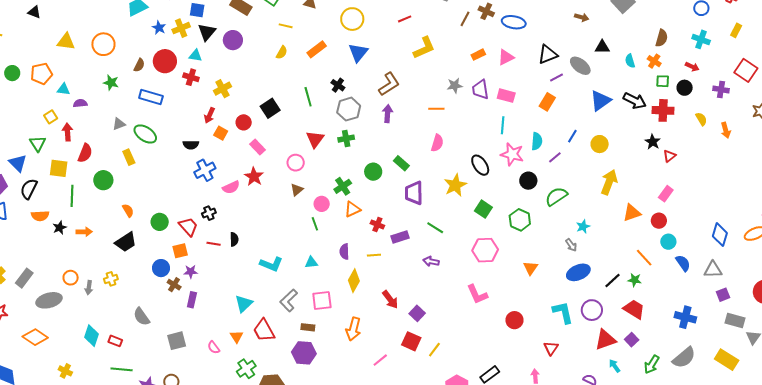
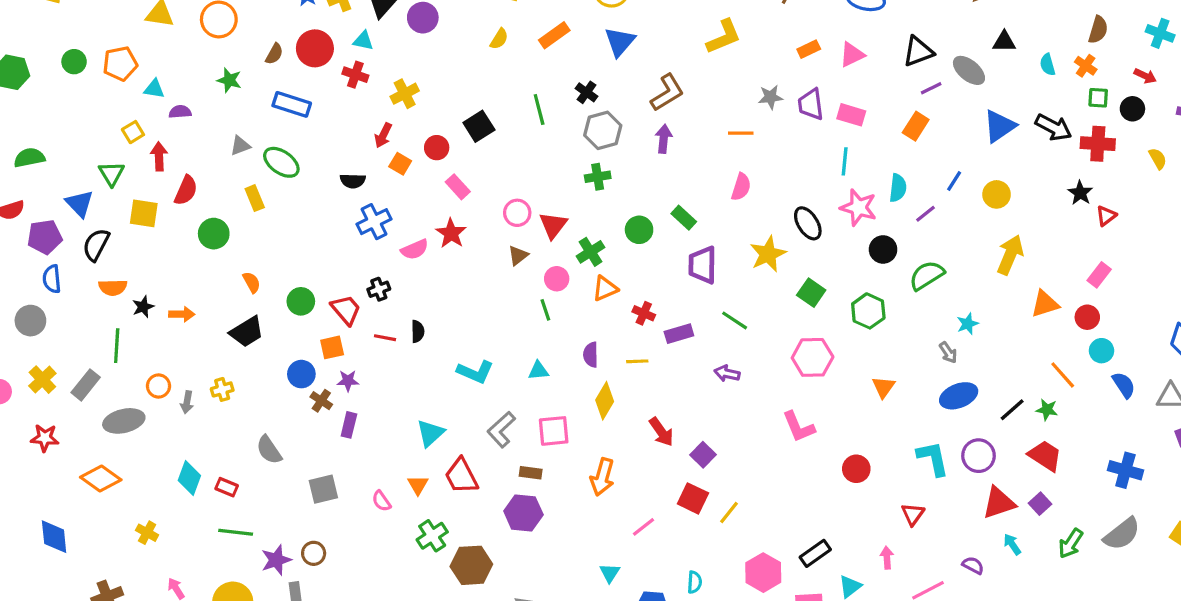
red triangle: (315, 139) -> (553, 225), moved
green line: (72, 196) -> (117, 346), moved

